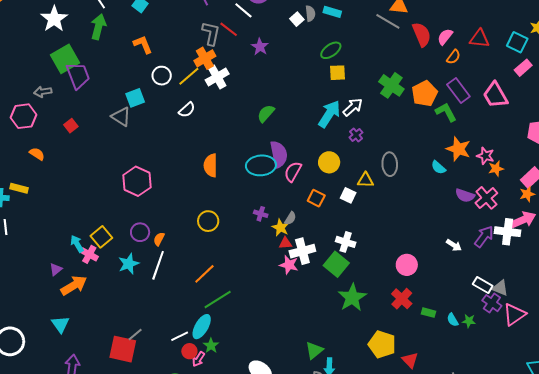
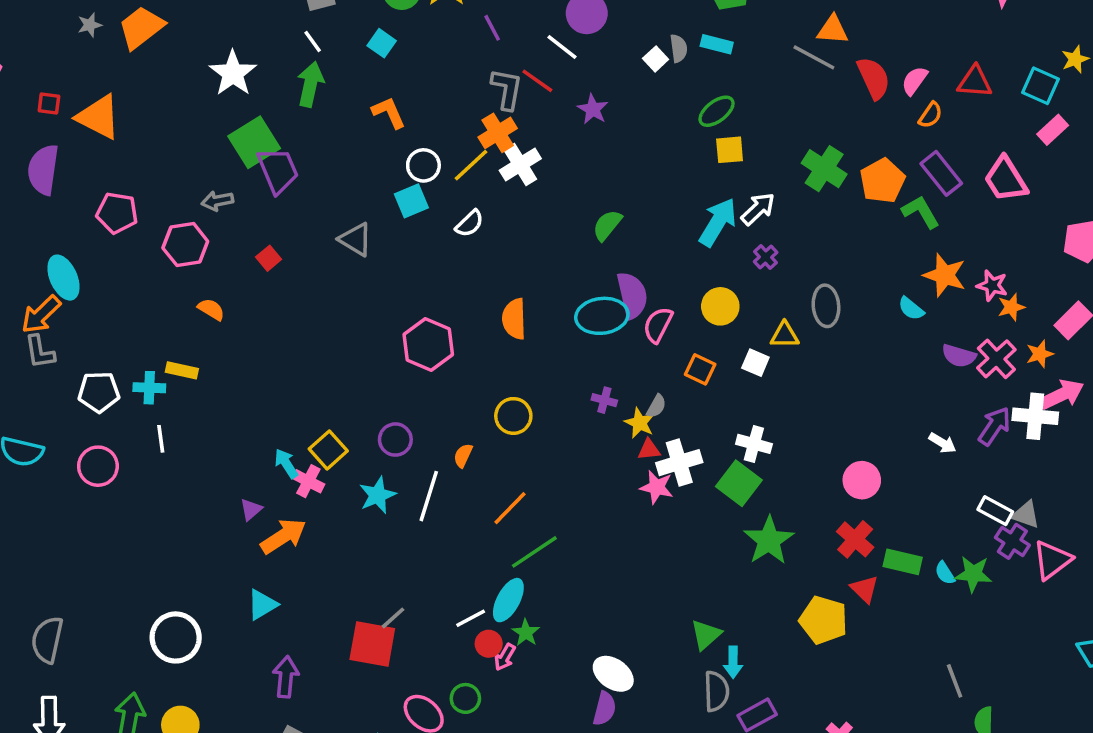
cyan square: (135, 98) -> (411, 201), moved
pink hexagon: (137, 181) -> (428, 345), moved
orange star: (527, 194) -> (1040, 354), moved
orange semicircle: (159, 239) -> (463, 455), moved
green rectangle: (429, 313) -> (903, 562), size x1.5
green star: (469, 321) -> (973, 574), size x1.5
cyan triangle: (60, 324) -> (262, 605), turned 36
red triangle: (410, 360) -> (865, 589), moved

